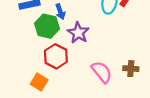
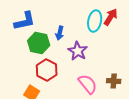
blue arrow: (60, 12) -> (60, 33), moved, turned 32
purple star: (78, 33) -> (78, 51), moved

